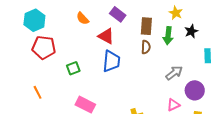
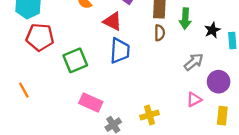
black star: (191, 31) -> (212, 30), moved
green square: (73, 68) -> (75, 60), size x1.5
orange line: (38, 92) -> (24, 90), moved

